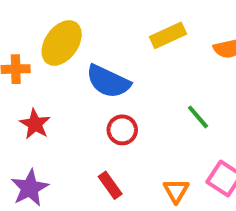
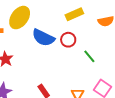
red circle: (122, 130) -> (68, 40), moved

